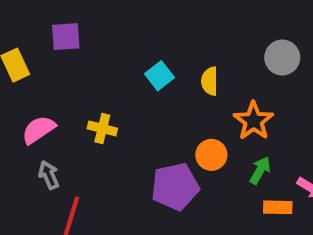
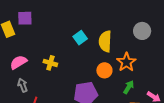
purple square: (66, 37) -> (25, 18), moved
yellow semicircle: (210, 81) -> (105, 41), size x1.5
orange circle: (211, 155) -> (104, 70), moved

